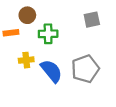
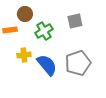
gray square: (92, 20) -> (75, 21), moved
green cross: (48, 34) -> (44, 31), turned -30

